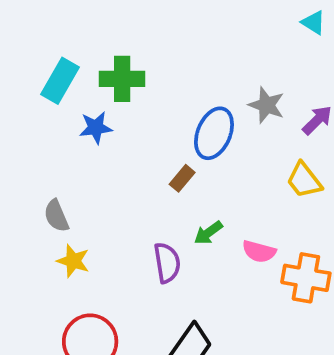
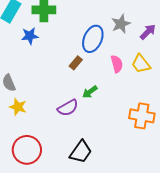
gray star: (267, 105) -> (121, 24), turned 30
pink semicircle: (259, 252) -> (117, 64), moved, turned -120
purple semicircle: (167, 263) -> (68, 108), turned 70

